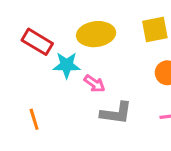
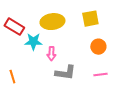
pink arrow: (94, 84) -> (51, 54), turned 56

